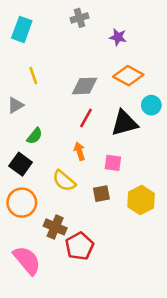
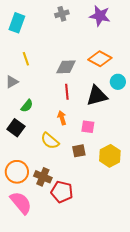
purple star: (118, 37) -> (100, 16), moved, size x1.5
red line: (86, 118) -> (67, 92), turned -35
orange circle: (22, 203) -> (17, 172), moved
red pentagon: (79, 246) -> (62, 192), turned -30

